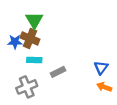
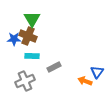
blue triangle: (101, 68) -> (97, 72), moved
orange arrow: (104, 87) -> (85, 81), moved

